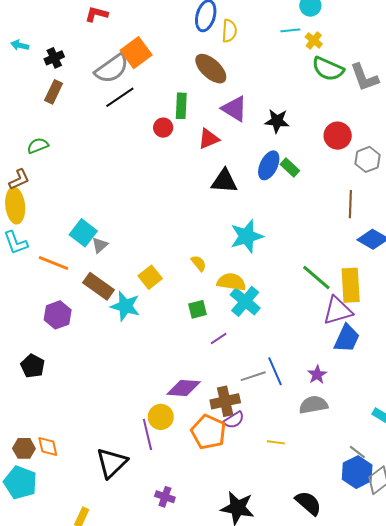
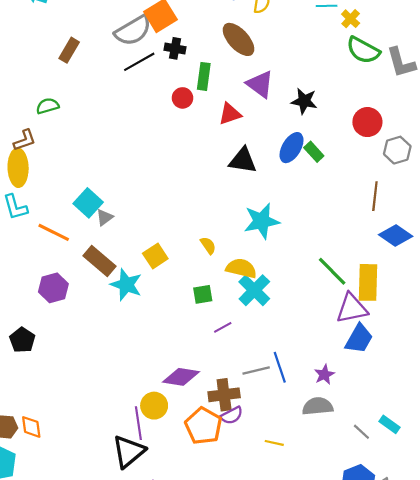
black cross: (54, 58) -> (175, 48), moved, turned 30
gray line: (357, 452) -> (361, 432), moved
black triangle: (112, 463) -> (129, 452), moved

